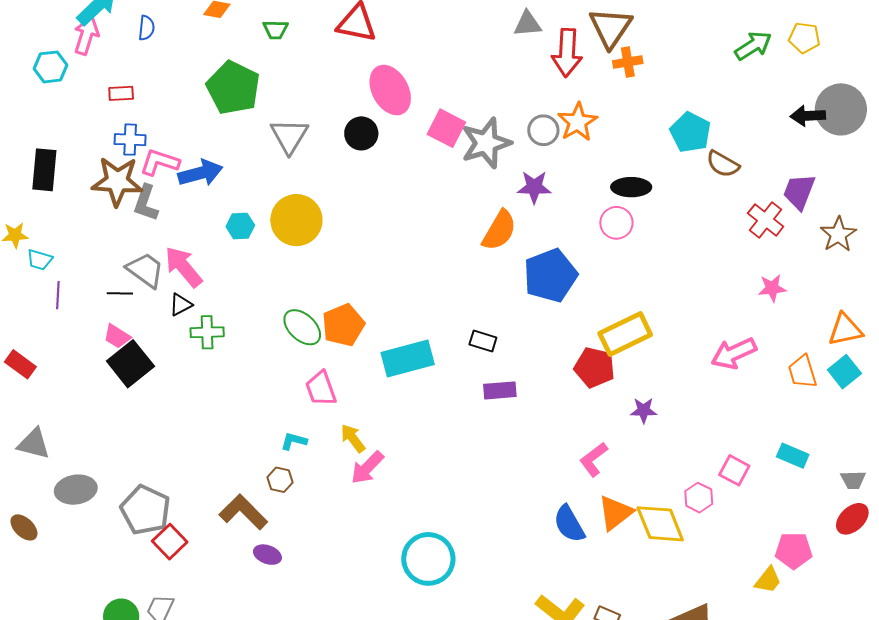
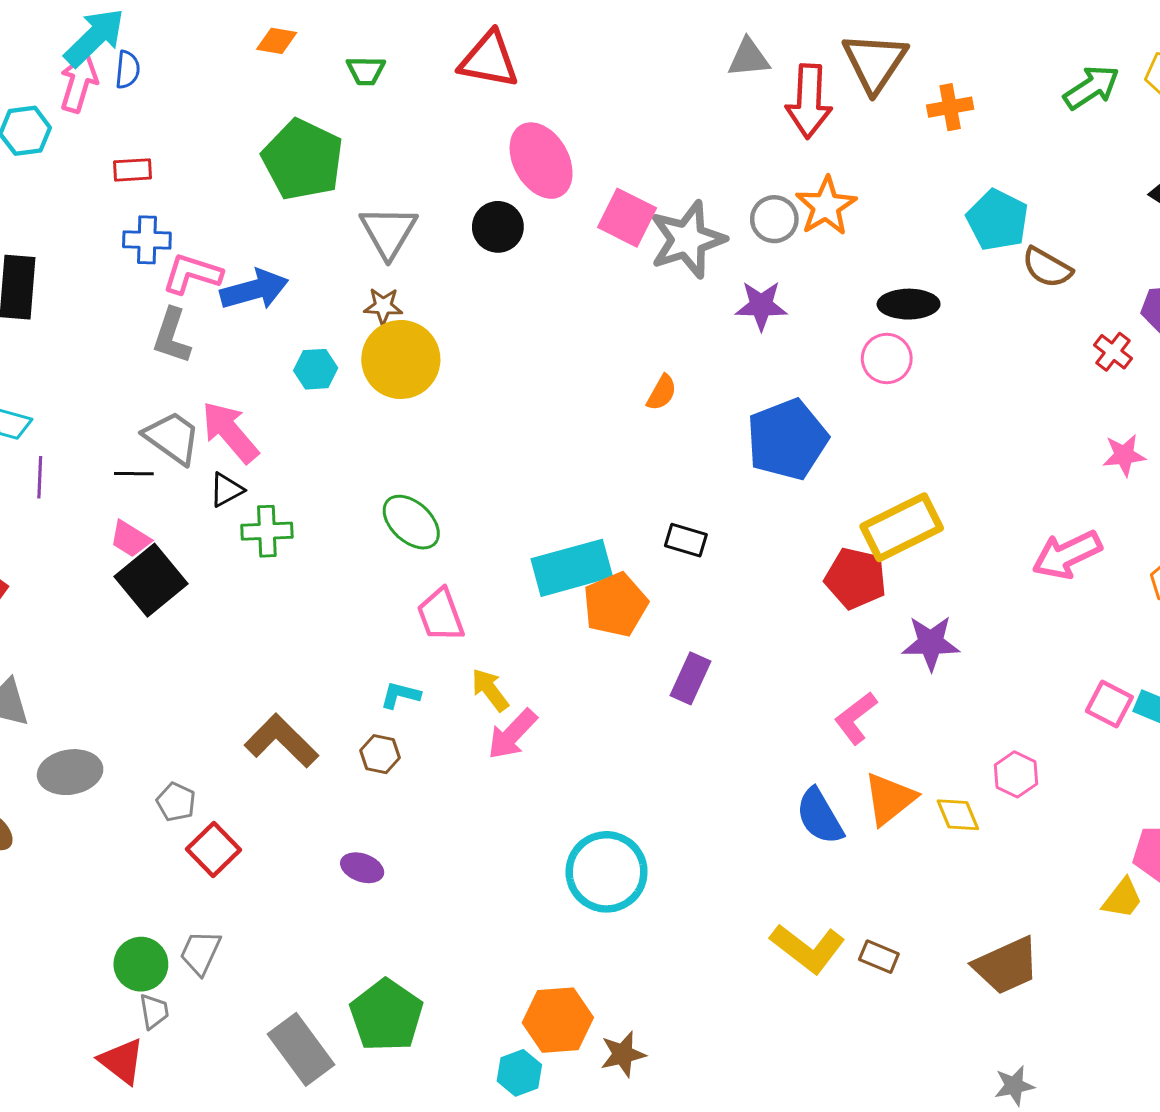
blue semicircle: (146, 28) -> (128, 70), moved
orange cross: (628, 62) -> (950, 107), moved
brown star: (117, 181) -> (383, 306), moved, size x0.5
red cross: (766, 220) -> (1113, 352), size x0.7
orange semicircle: (499, 230) -> (662, 393), moved, size x0.6
orange pentagon: (343, 325) -> (615, 605), moved
purple rectangle: (500, 390) -> (691, 678), moved, turned -60
purple star: (644, 410) -> (931, 643), size x1.4
pink square: (734, 470) -> (1109, 704), moved
gray pentagon: (145, 510) -> (176, 802), size x0.5
brown L-shape: (243, 512) -> (281, 741), moved
yellow diamond: (660, 524) -> (958, 815), size x0.6

